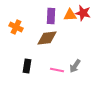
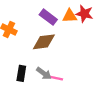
purple rectangle: (51, 16) -> (48, 17), turned -56
gray arrow: (75, 66) -> (44, 73), moved, turned -88

